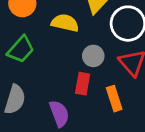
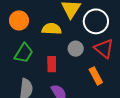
red rectangle: (83, 84) -> (52, 64), moved

